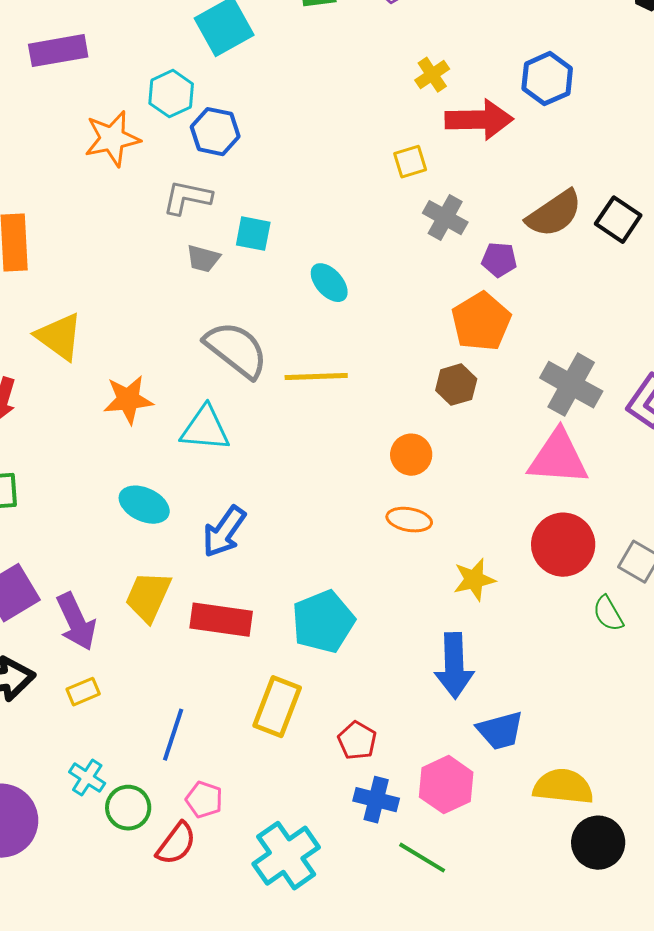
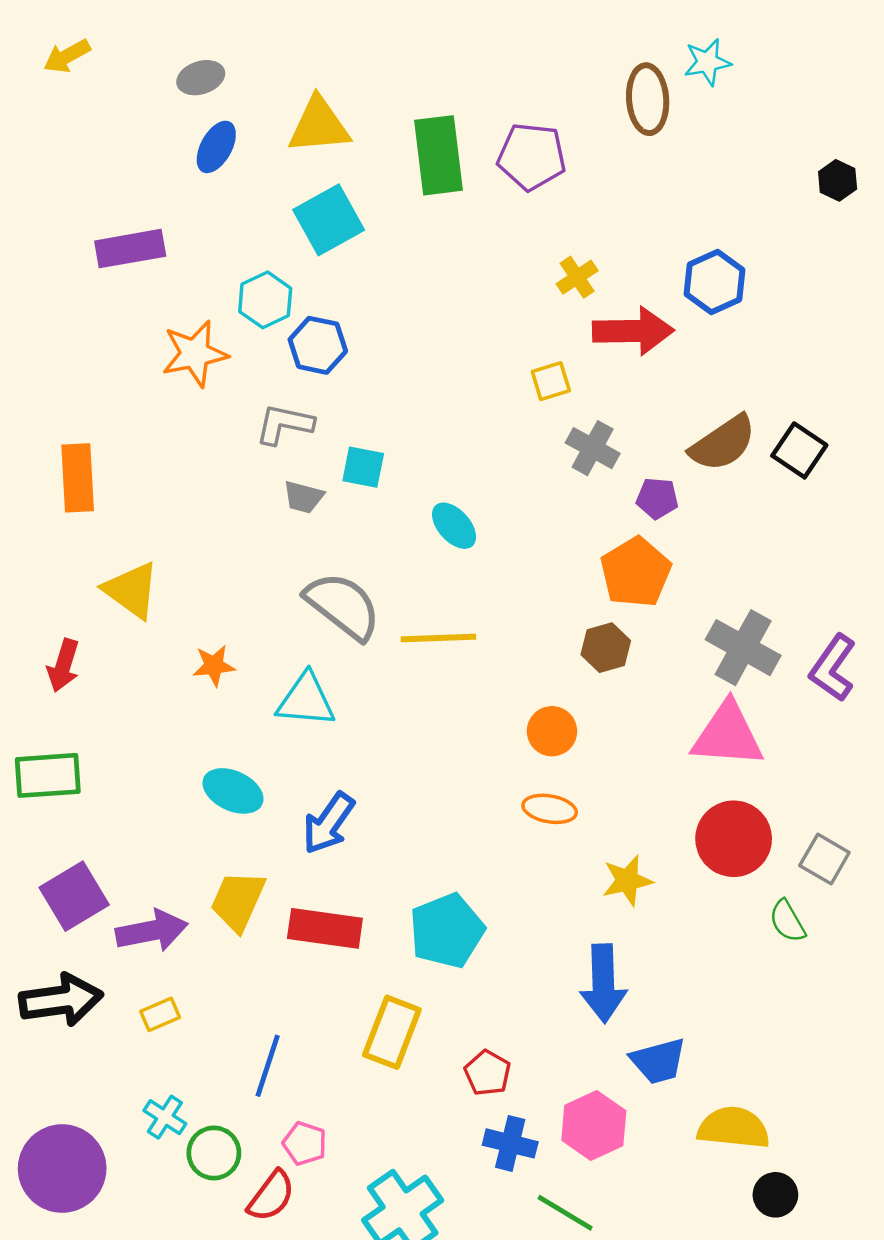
orange star: (128, 400) -> (214, 665), size x0.7
purple arrow: (76, 622) -> (152, 931), turned -76
black circle: (598, 843) -> (775, 1195), size x0.7

